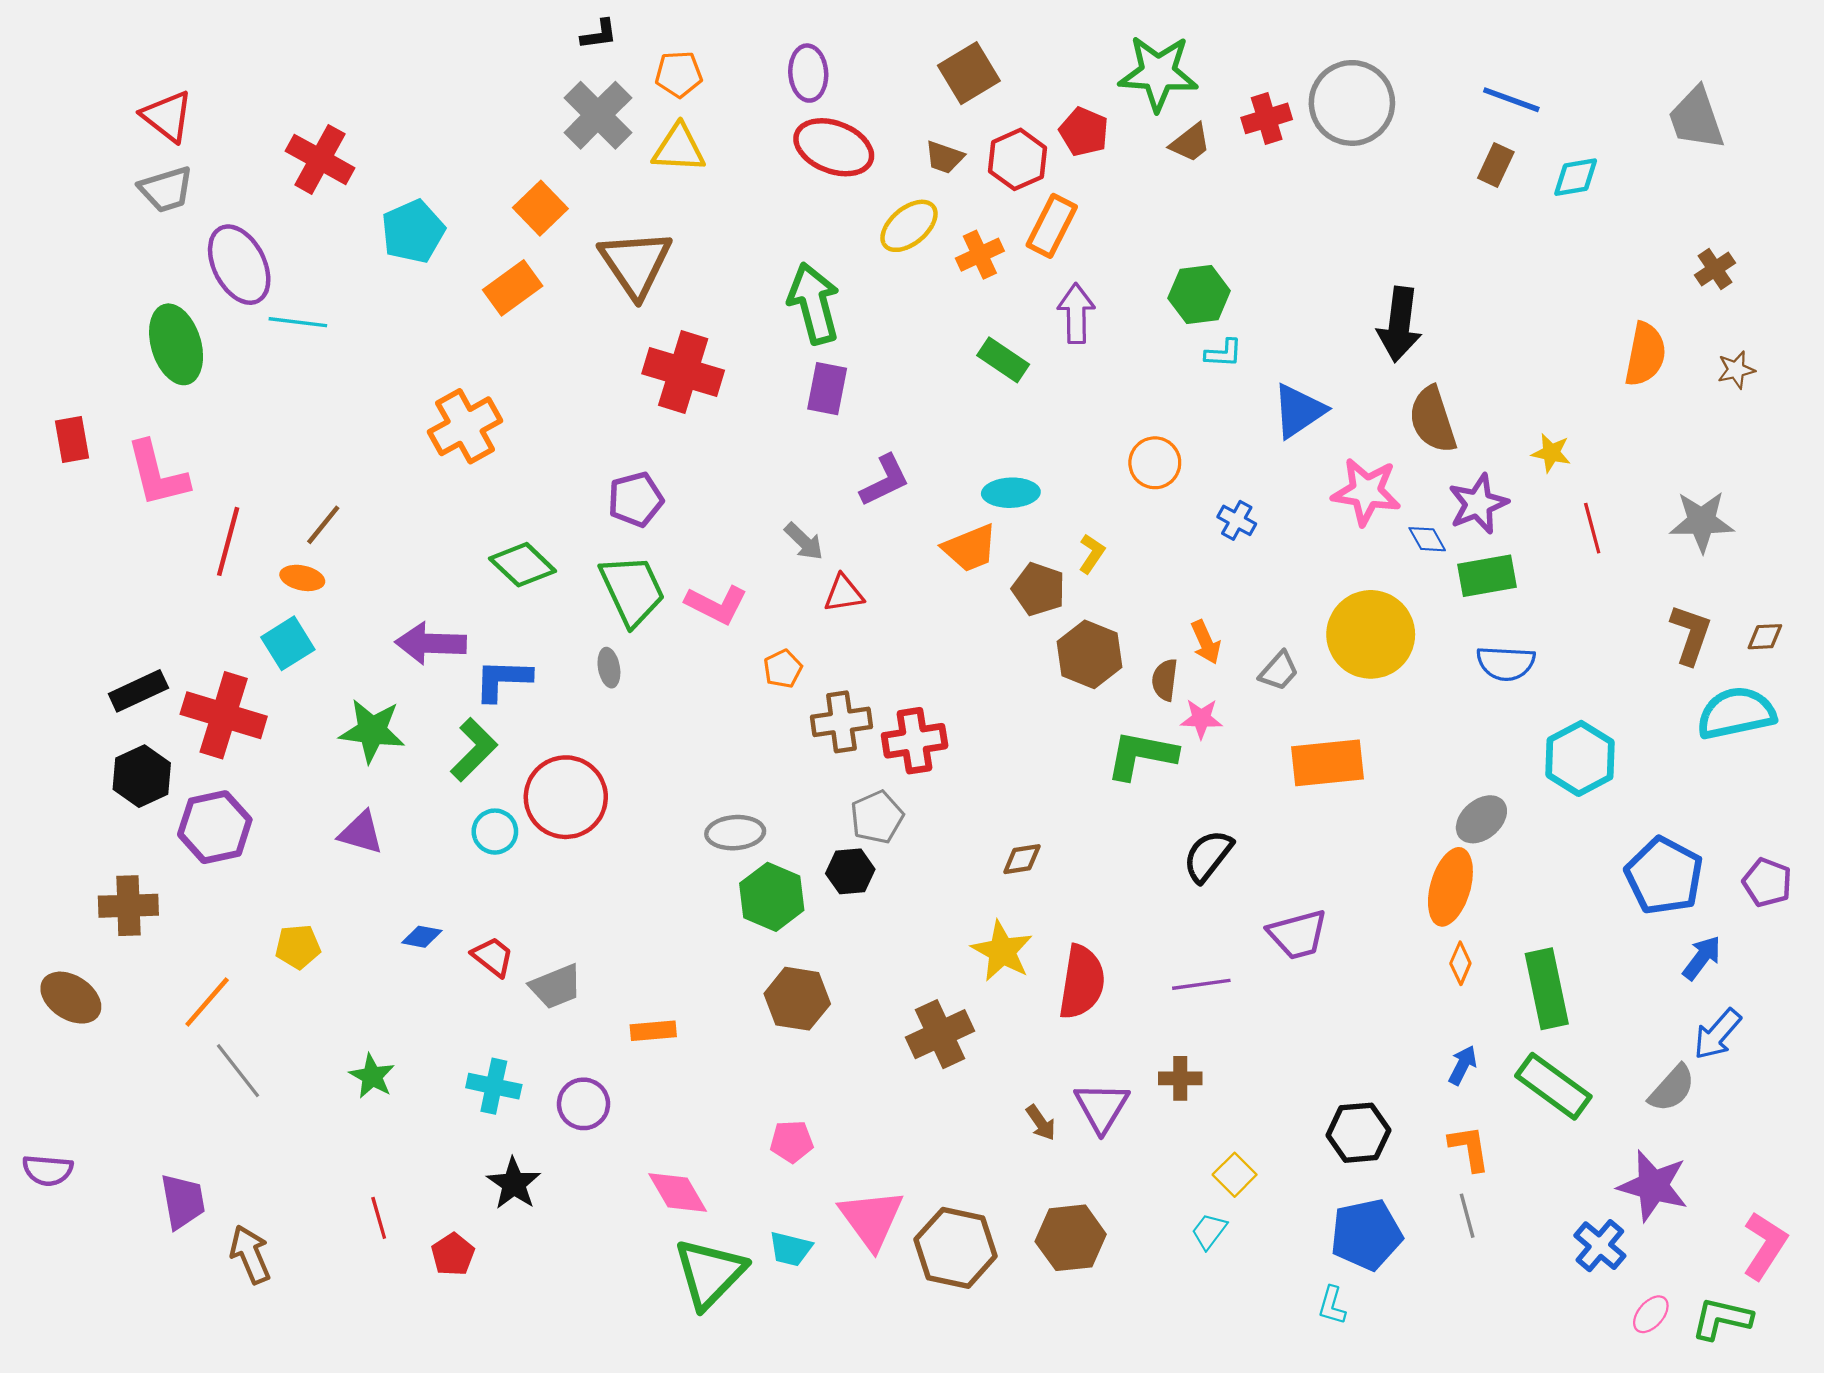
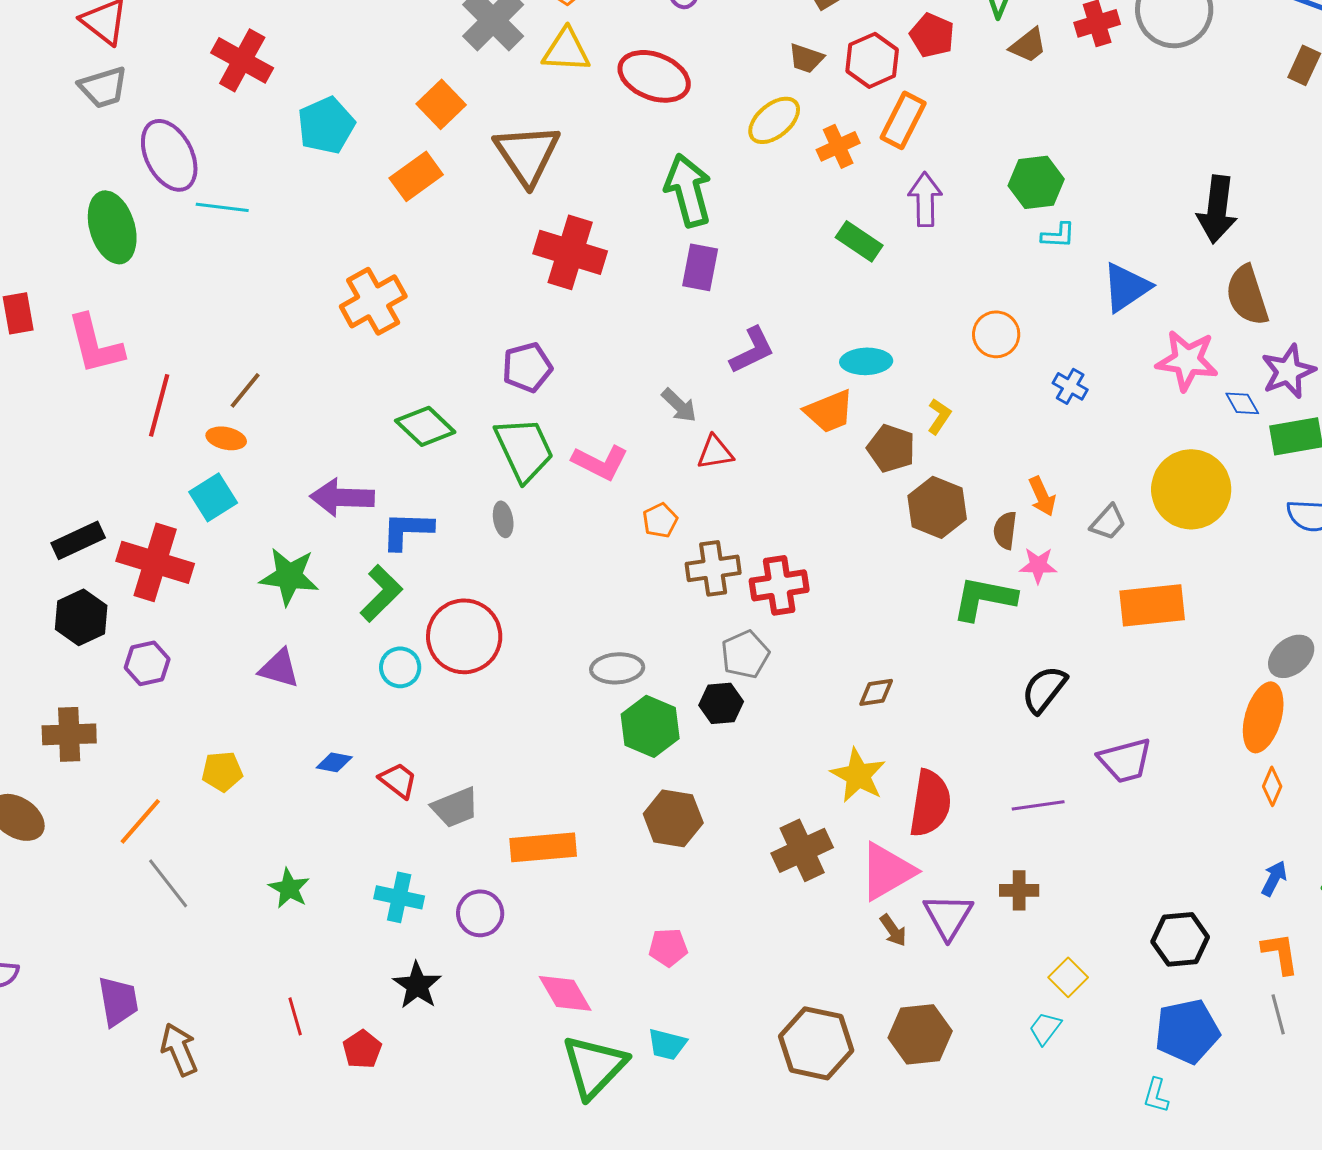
red ellipse: (834, 147) -> (654, 76), moved
purple hexagon: (215, 827) -> (147, 663), size x0.7
orange rectangle: (653, 1031) -> (543, 847), size x1.6
pink triangle: (871, 1219) -> (887, 871), moved, turned 36

